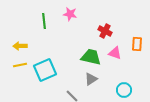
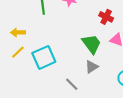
green trapezoid: (91, 57) -> (92, 44), turned 40
yellow line: (20, 65) -> (18, 52), turned -32

